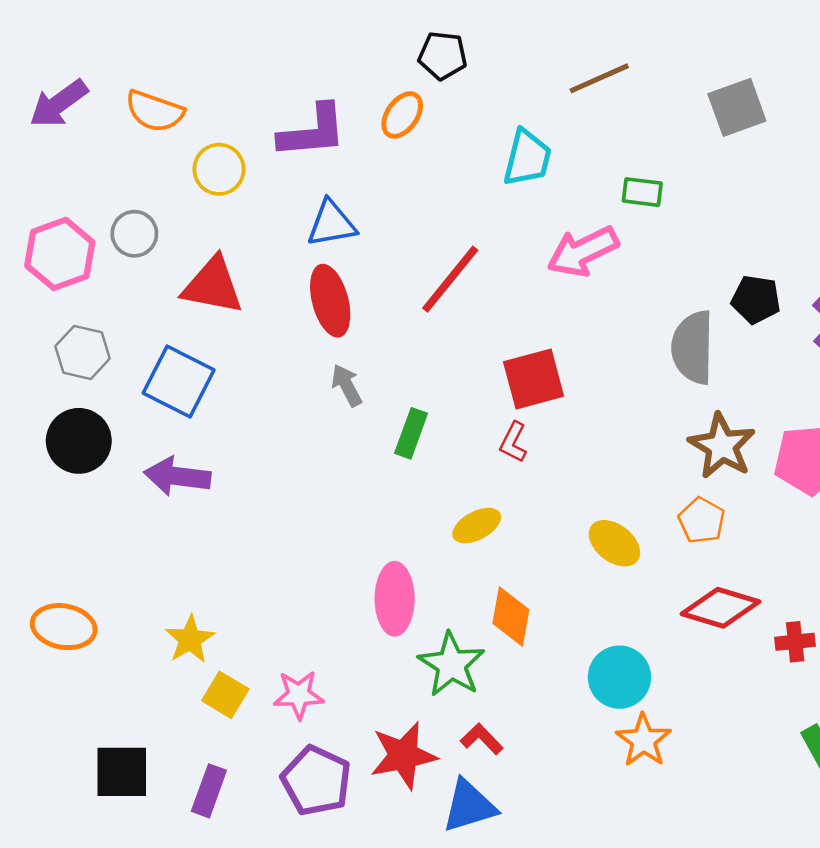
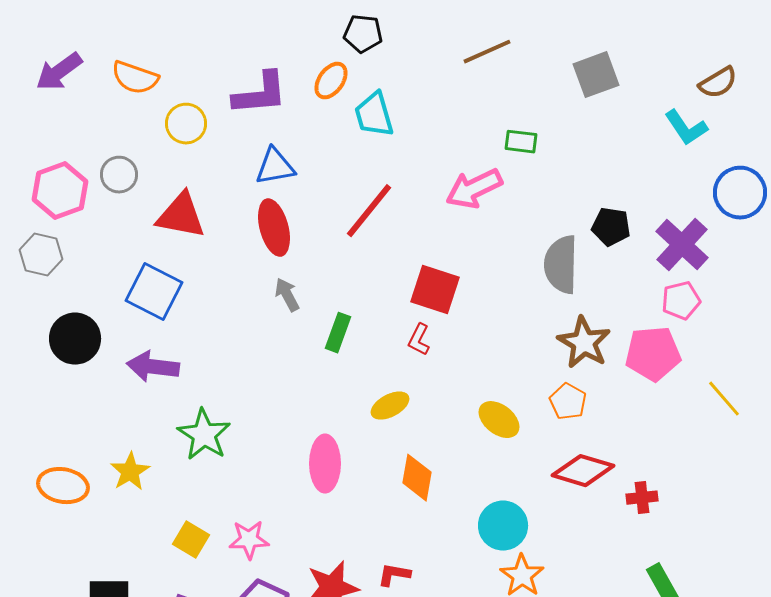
cyan trapezoid: (527, 158) -> (374, 115), moved, turned 150
gray hexagon: (83, 352) -> (41, 255), moved
red square: (534, 379) -> (435, 290), turned 33
yellow star: (190, 639) -> (130, 472), moved
green star: (451, 664) -> (204, 435), moved
red L-shape: (482, 739) -> (394, 575), turned -36

